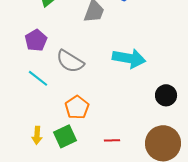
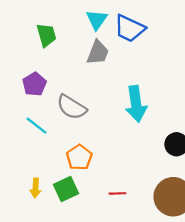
cyan arrow: (129, 58) -> (136, 104), turned 72

